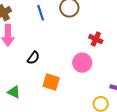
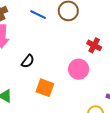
blue line: (41, 13) -> (38, 15), turned -49

